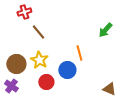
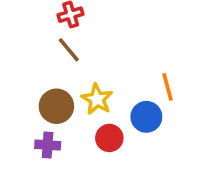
brown line: (38, 32) -> (69, 50), moved
purple cross: (11, 86) -> (48, 145), turned -32

